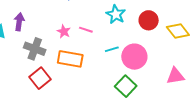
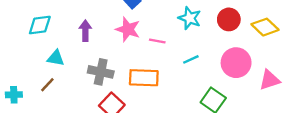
purple arrow: (19, 22) -> (85, 31), moved
pink star: (64, 31) -> (128, 29), moved, size x1.5
pink circle: (134, 57) -> (236, 63), moved

